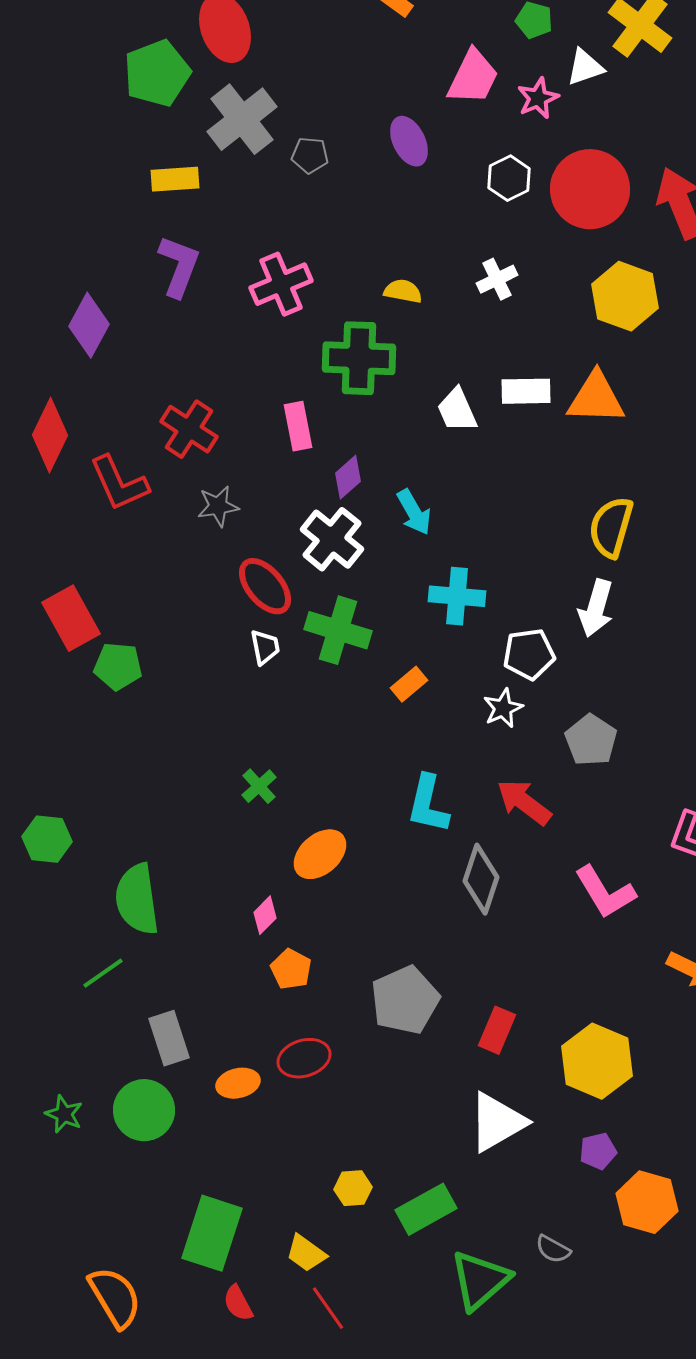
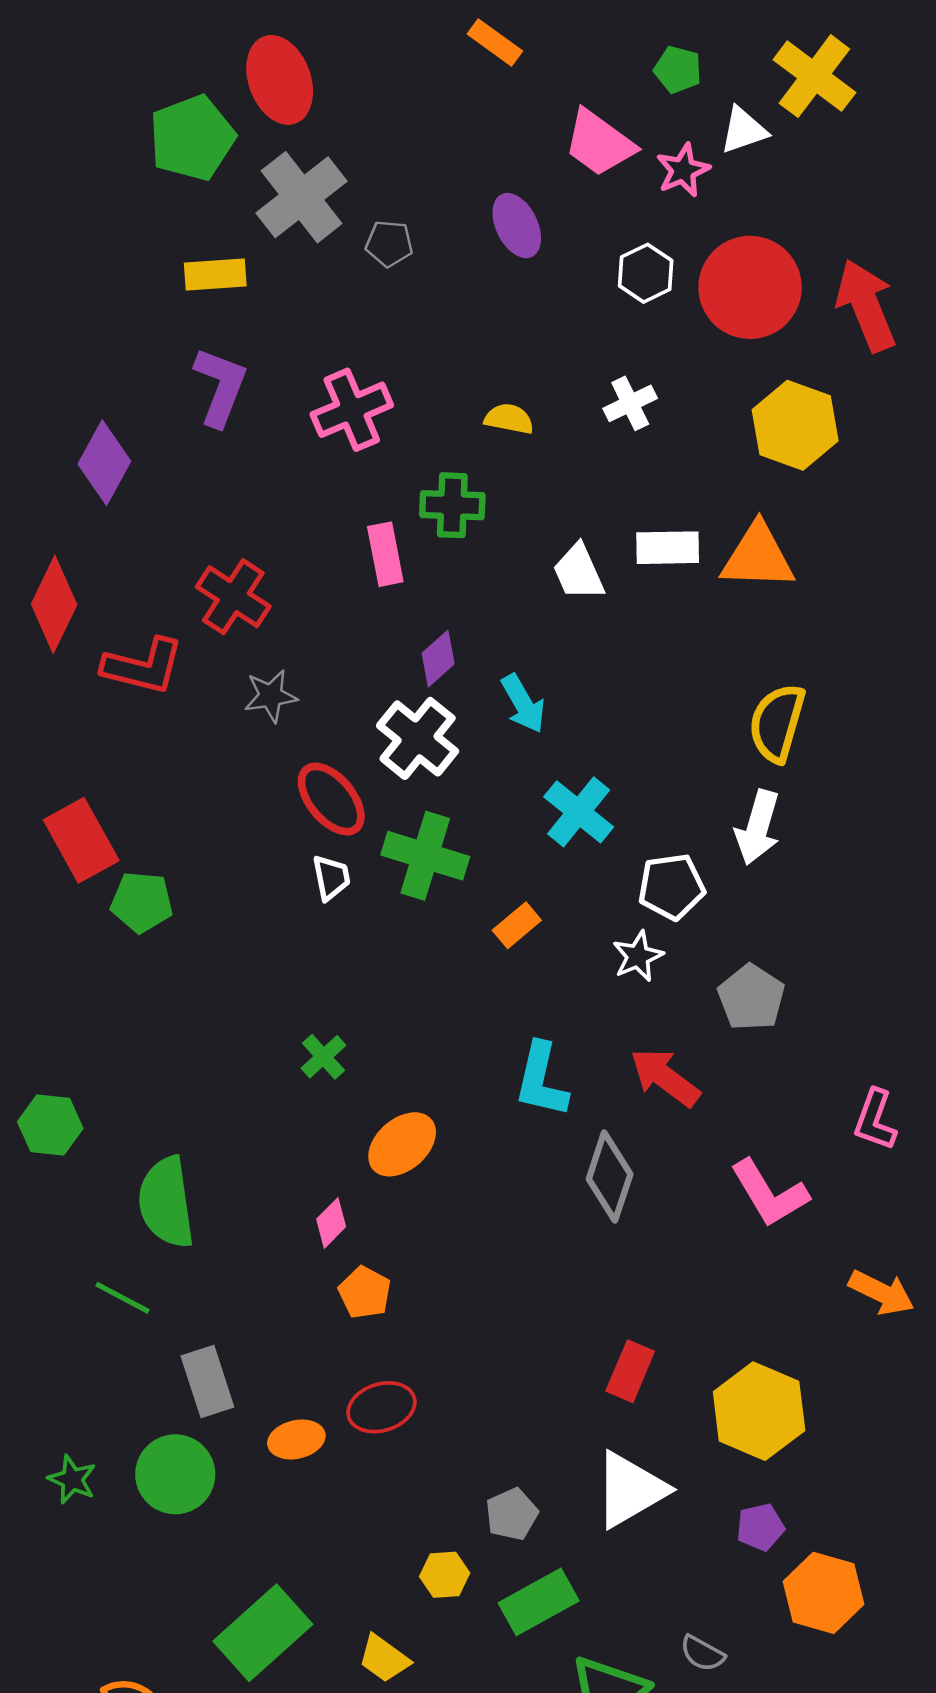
pink trapezoid: (473, 77) -> (599, 143), turned 100
green cross: (359, 358) -> (452, 505), size x0.7
pink rectangle: (298, 426) -> (385, 554), moved
red L-shape: (119, 483) -> (143, 666), turned -52
cyan cross: (457, 596) -> (579, 812), turned 34
green line: (103, 973) -> (122, 1298), turned 63
gray pentagon: (405, 1000) -> (512, 1514), moved, size x0.6
green rectangle: (212, 1233) -> (263, 1633), turned 30

